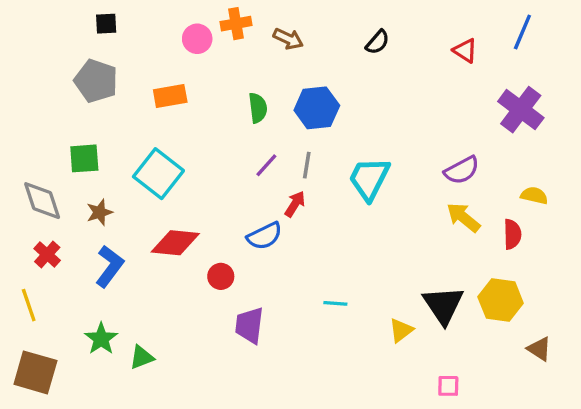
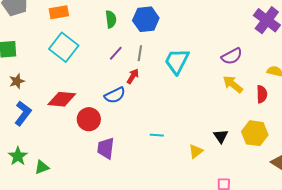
cyan square: (158, 174) -> (64, 47), moved
red circle: (221, 276) -> (89, 119), size x1.5
black triangle: (443, 305) -> (221, 136), size x0.6

